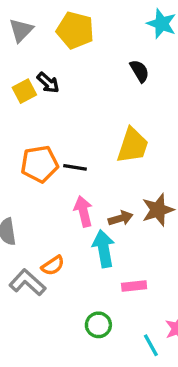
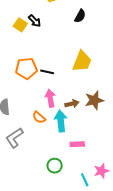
black semicircle: (139, 71) -> (80, 16), moved, turned 56
yellow square: (24, 91) -> (20, 25), turned -32
orange semicircle: (53, 266) -> (39, 117), moved, turned 72
gray L-shape: (27, 282) -> (14, 138), turned -80

